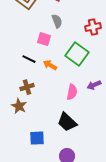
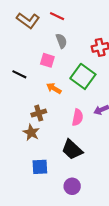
black line: (29, 59) -> (19, 74), moved
brown cross: (27, 87) -> (39, 113), moved
brown star: (19, 106) -> (31, 132), moved

